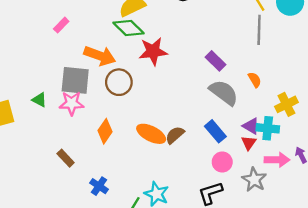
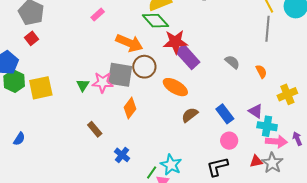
purple rectangle: (215, 61) -> (188, 57), moved, size x1.4
gray square: (75, 80) -> (120, 75), moved
gray semicircle: (224, 93) -> (232, 62), moved, size x0.6
green triangle: (39, 100) -> (83, 85), moved, turned 32
cyan cross: (268, 128) -> (267, 126), moved
orange ellipse: (151, 134) -> (175, 87), moved
red triangle: (249, 143) -> (256, 161), moved, turned 40
gray star: (254, 180) -> (272, 163), moved

